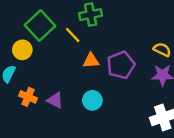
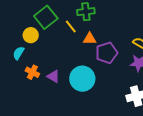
orange triangle: (91, 61) -> (90, 39), moved
cyan circle: (92, 100) -> (82, 79), size x1.6

